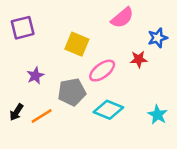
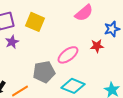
yellow square: (77, 44) -> (35, 22), moved
purple star: (35, 76) -> (12, 42), moved

